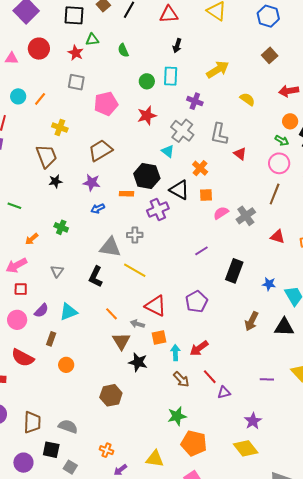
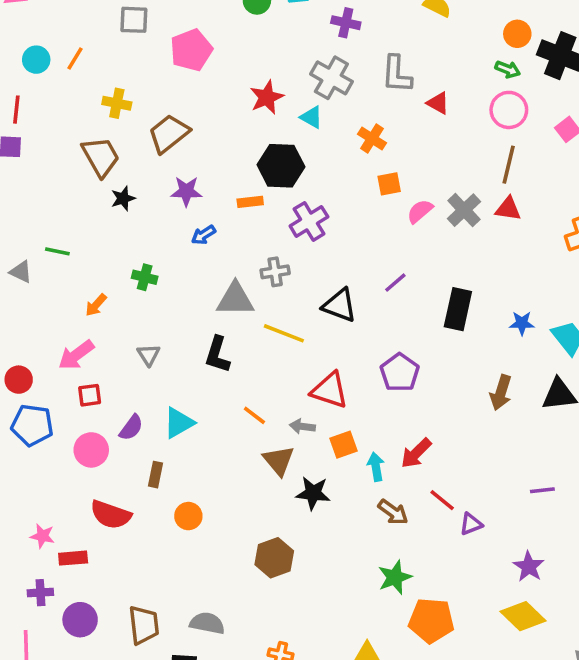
red star: (147, 116) -> (267, 97), moved
brown trapezoid: (100, 150) -> (169, 134), moved
black triangle: (179, 190) -> (340, 305), moved
red triangle: (278, 237) -> (508, 209), moved

